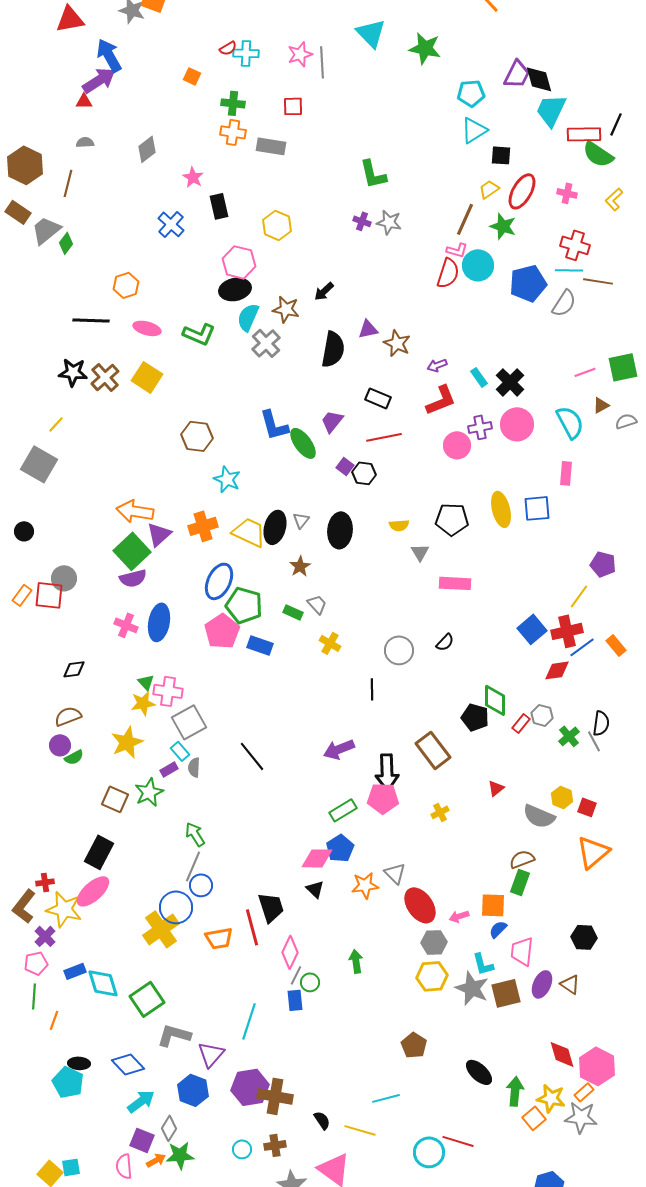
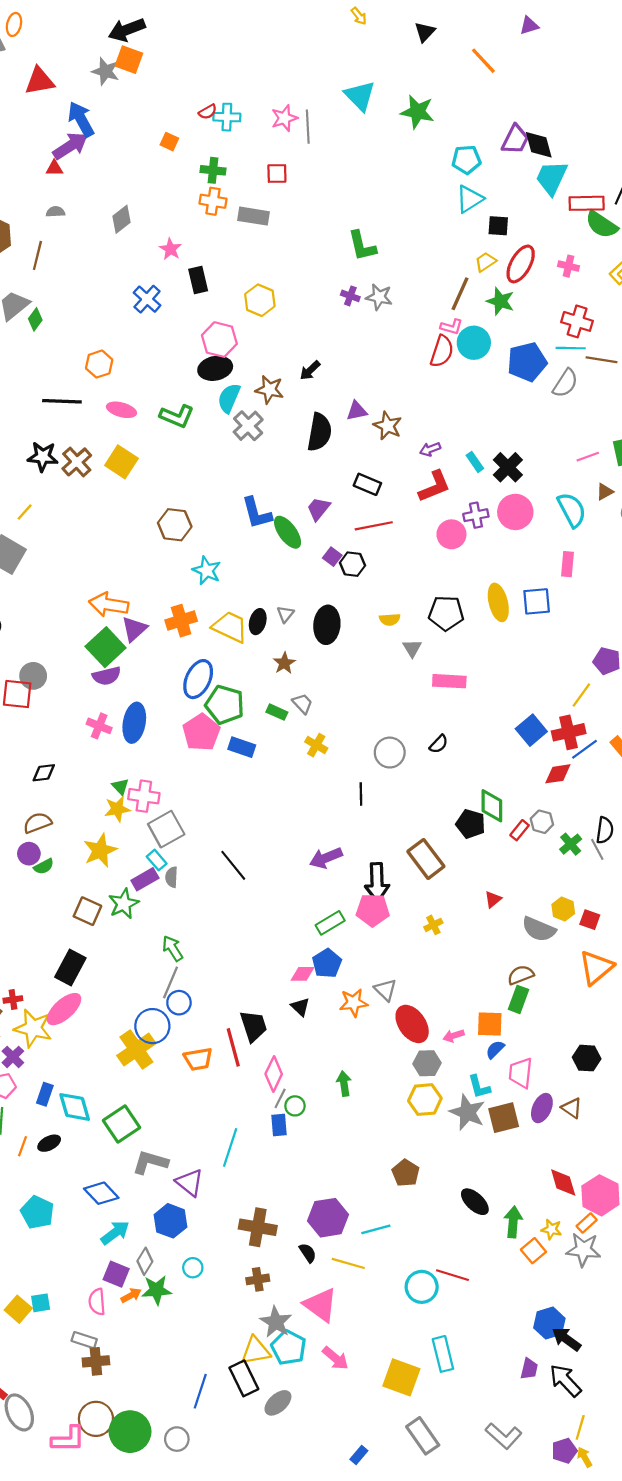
black ellipse: (275, 527) -> (258, 622), size x0.7
purple rectangle: (169, 769) -> (145, 879), size x1.4
pink diamond: (317, 858) -> (302, 974), size x0.7
blue rectangle: (75, 971) -> (45, 1094), turned -50
purple triangle: (211, 1054) -> (190, 1183), turned -32
black ellipse: (79, 1063) -> (49, 1143), moved, turned -30
purple hexagon: (250, 1087) -> (328, 1218), moved
yellow star: (551, 1098) -> (552, 1229), size x0.7
cyan circle: (242, 1149) -> (193, 1268), moved

